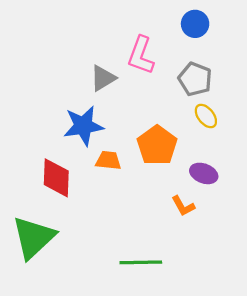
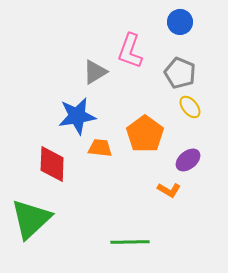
purple ellipse: (204, 173) -> (188, 160), turned -60
orange L-shape: (183, 206) -> (169, 190), turned -30

